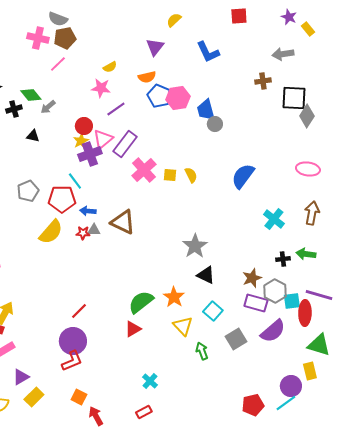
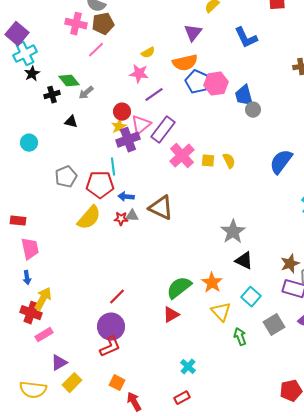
orange semicircle: (147, 77) -> (185, 63), size x1.4
cyan line: (75, 181) -> (113, 167), turned 30

